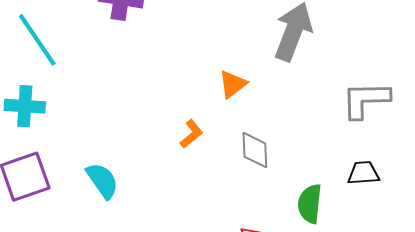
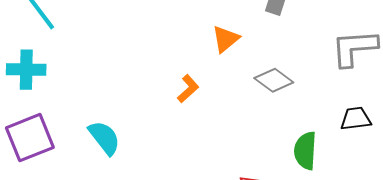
gray diamond: (255, 150) -> (274, 80), moved, turned -48

